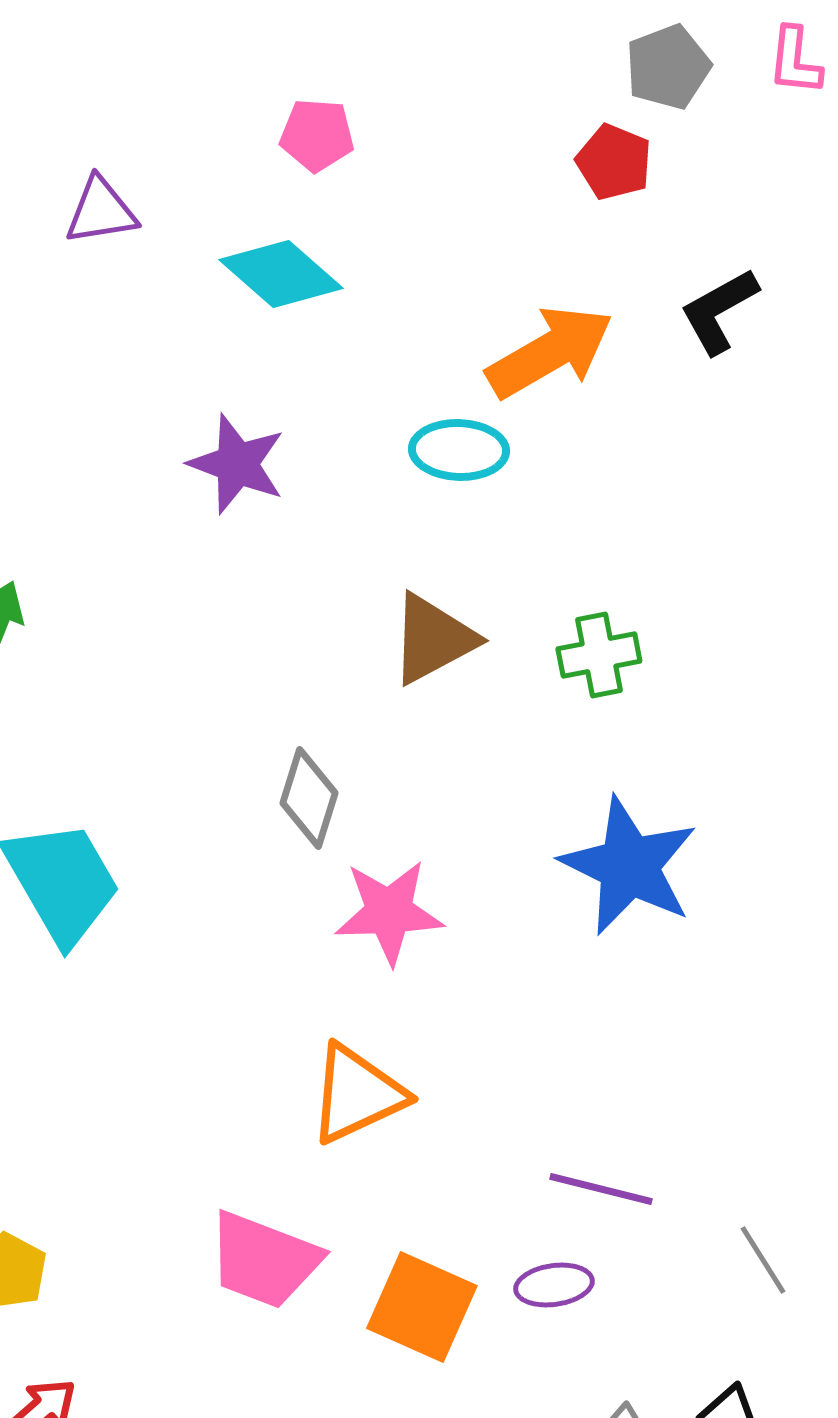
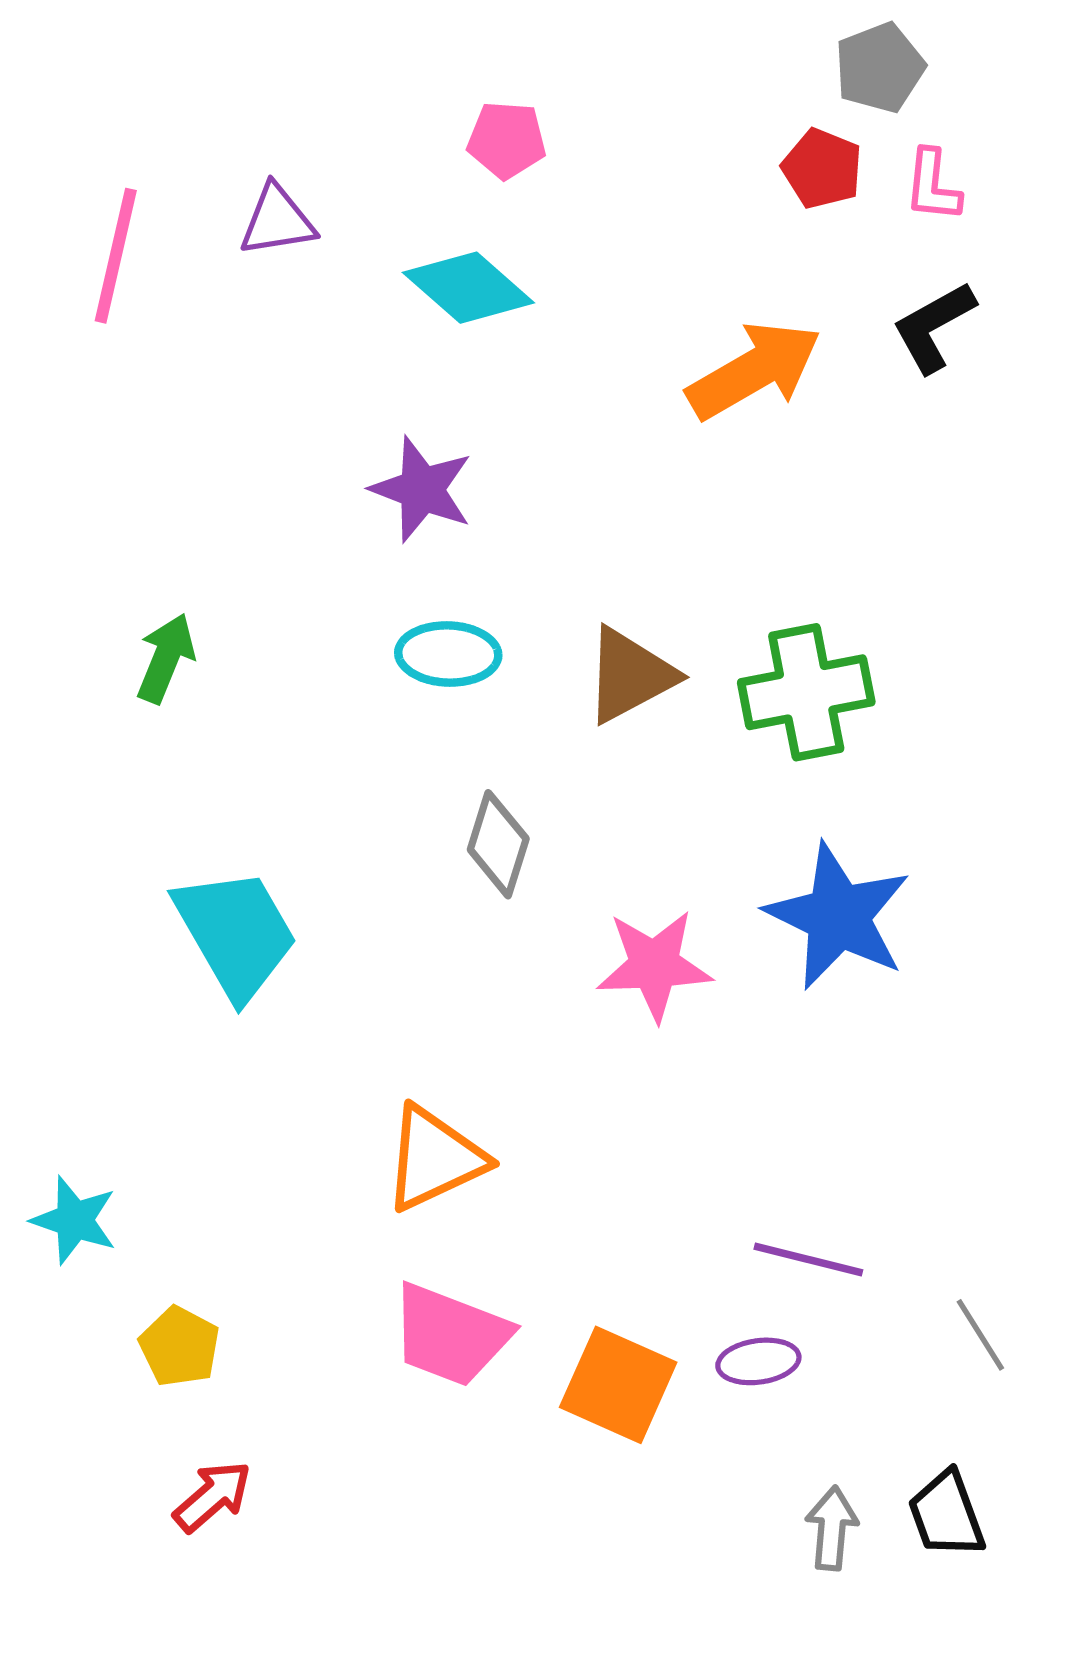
pink L-shape: (795, 61) -> (933, 186), moved
cyan ellipse: (459, 450) -> (448, 654), moved
green cross: (599, 655) -> (806, 692), size x1.5
pink star: (389, 912) -> (654, 965), moved
orange triangle: (357, 1094) -> (434, 1159), moved

